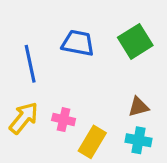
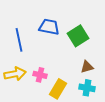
green square: (135, 41) -> (78, 36), moved
yellow arrow: (24, 118) -> (15, 74), turned 40

